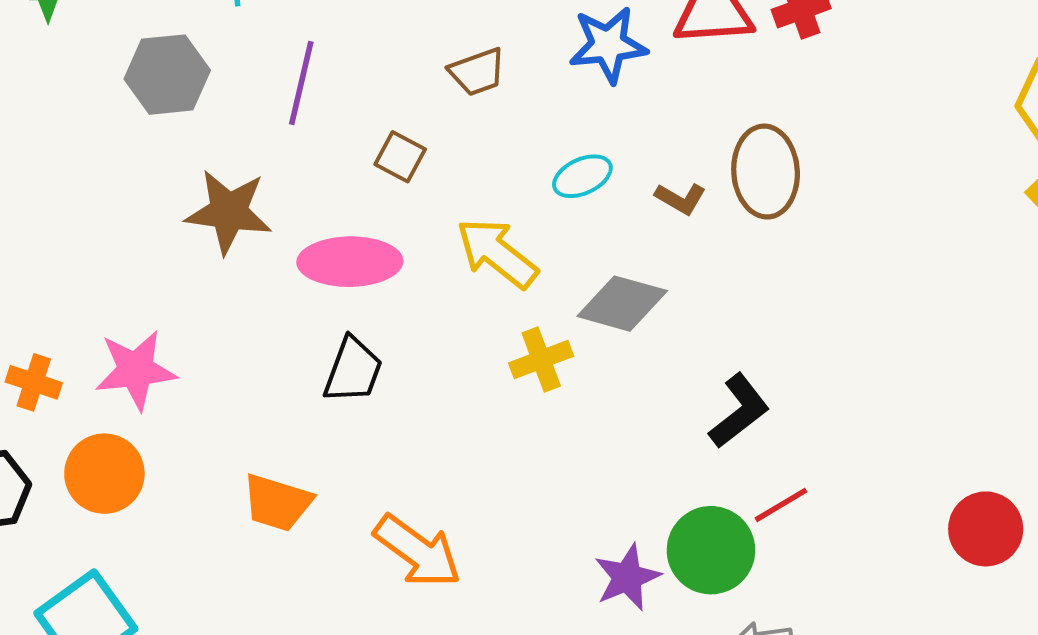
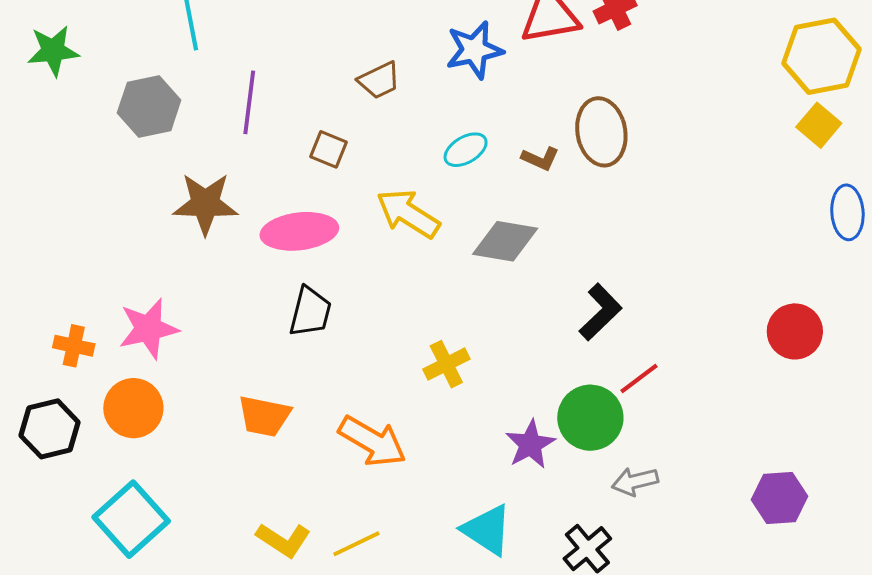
yellow cross: (541, 360) -> (446, 364), moved
red circle: (986, 529) -> (795, 331), moved

